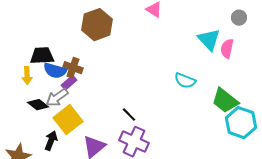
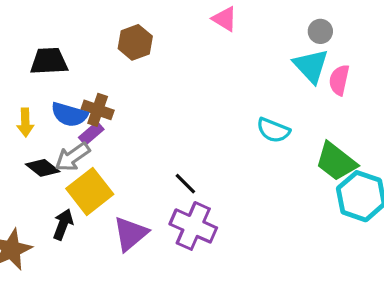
gray circle: (239, 18) -> (320, 31), moved
brown hexagon: (97, 25) -> (135, 42), size x0.7
black trapezoid: (42, 56) -> (49, 61), moved

